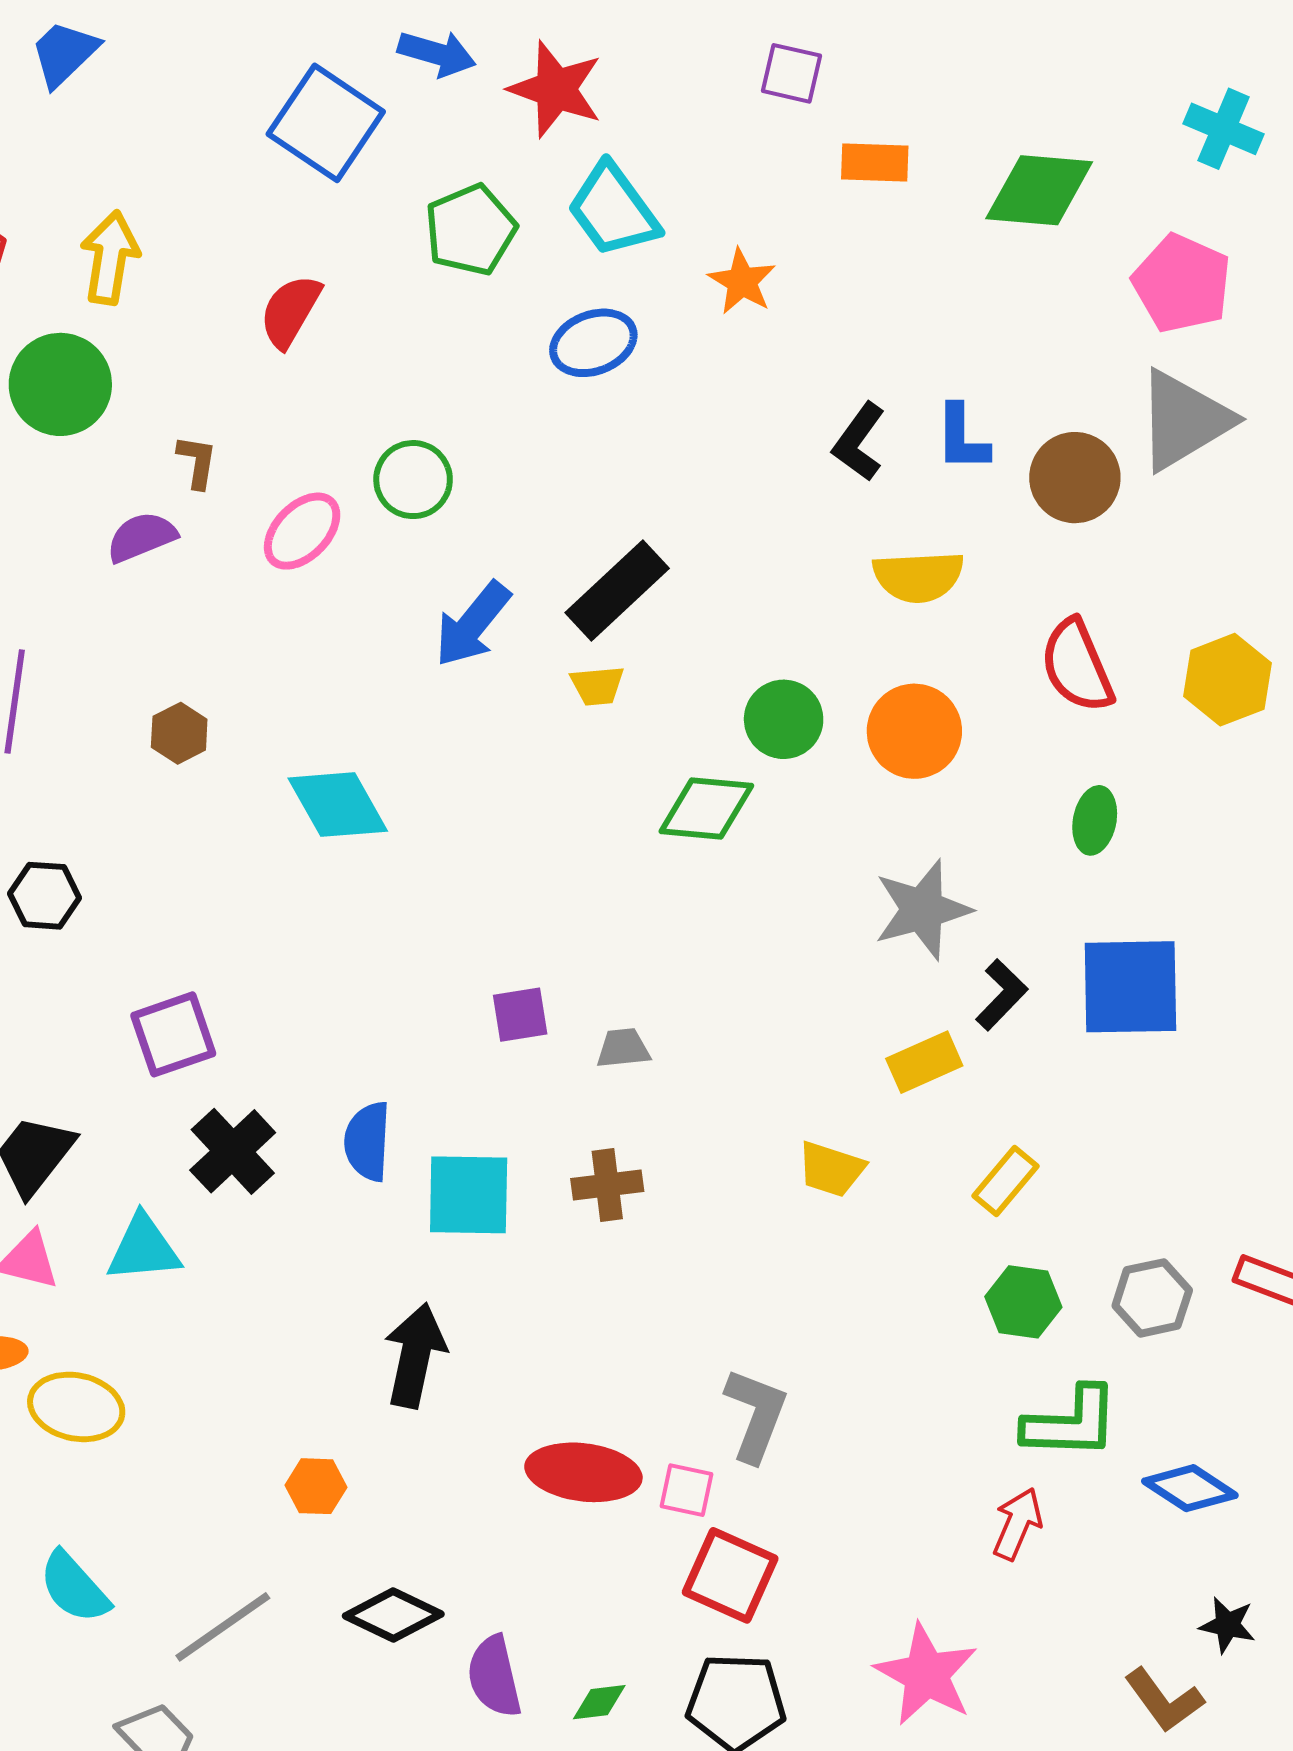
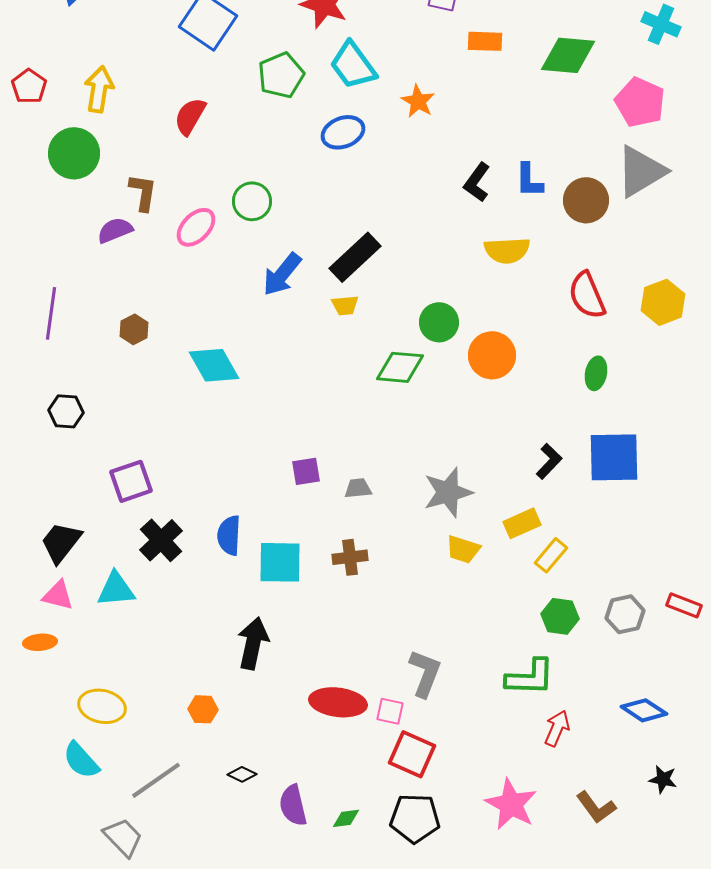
brown L-shape: (197, 462) -> (143, 192), size x1.4
orange circle: (914, 731) -> (492, 355), moved
gray star: (922, 910) -> (448, 492), moved
yellow rectangle: (924, 1062) -> (522, 523), moved
yellow ellipse: (76, 1407) -> (102, 706), moved
green L-shape: (1071, 1423) -> (530, 677), moved
black diamond: (393, 1615) -> (242, 774), size x0.6
brown L-shape: (1164, 1700) -> (596, 807), moved

